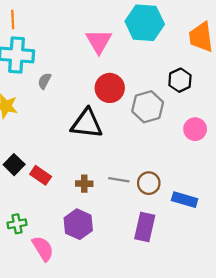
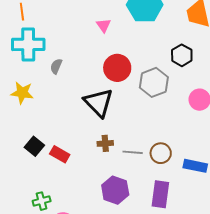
pink triangle: (99, 41) -> (104, 25), size x0.6
black triangle: (87, 124) -> (99, 103), turned 44
brown cross: (84, 184) -> (105, 143), moved
purple hexagon: (78, 224) -> (115, 190), moved

